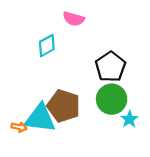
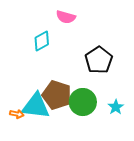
green circle: (112, 99) -> (83, 102), moved

